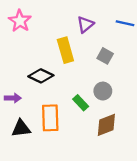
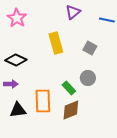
purple triangle: (85, 24) -> (73, 12), moved
black diamond: (41, 76) -> (16, 60), moved
brown diamond: (106, 125) -> (71, 110), moved

